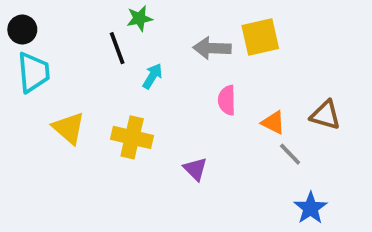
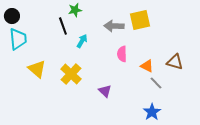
yellow cross: (132, 137) -> (71, 74), turned 30
blue star: (311, 208) -> (152, 112), moved

